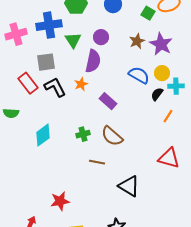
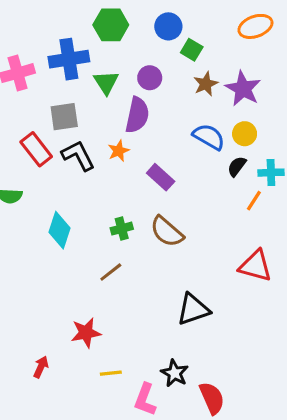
green square: (148, 13) -> (192, 50), moved
cyan cross: (176, 86) -> (271, 173), moved
cyan diamond: (43, 135) -> (60, 230), turned -35
brown line: (97, 162) -> (111, 272), moved, turned -49
black triangle: (129, 186) -> (193, 309), turned -50

